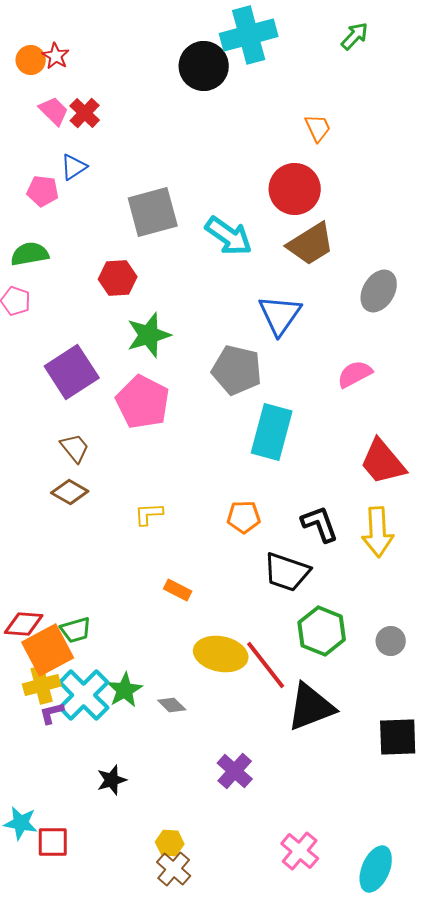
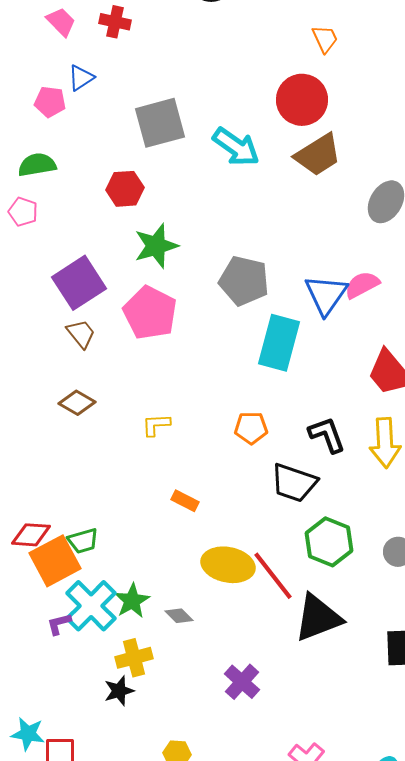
red cross: (85, 113) -> (115, 22), moved, turned -32
blue triangle: (280, 315) -> (326, 295), moved
brown trapezoid: (75, 448) -> (81, 334), moved
yellow cross: (42, 685) -> (134, 658), moved

